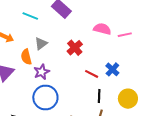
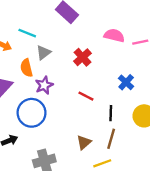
cyan line: (30, 16) -> (27, 33), moved
red line: (92, 74) -> (86, 96), moved
blue circle: (45, 98) -> (32, 113), moved

